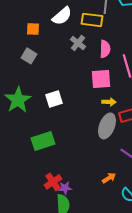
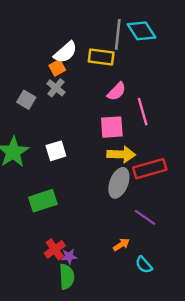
orange square: (33, 29) -> (57, 68), moved, turned -32
gray cross: (78, 43) -> (56, 88), moved
pink semicircle: (105, 49) -> (117, 91), turned 42
yellow arrow: (109, 102) -> (121, 154), size x1.6

